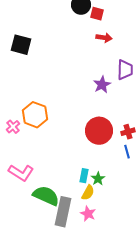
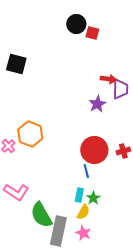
red arrow: (104, 38) -> (108, 79), moved
blue line: (127, 152) -> (86, 171), moved
green semicircle: (46, 196) -> (41, 215), turned -144

